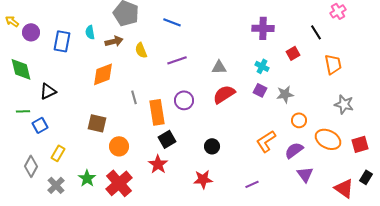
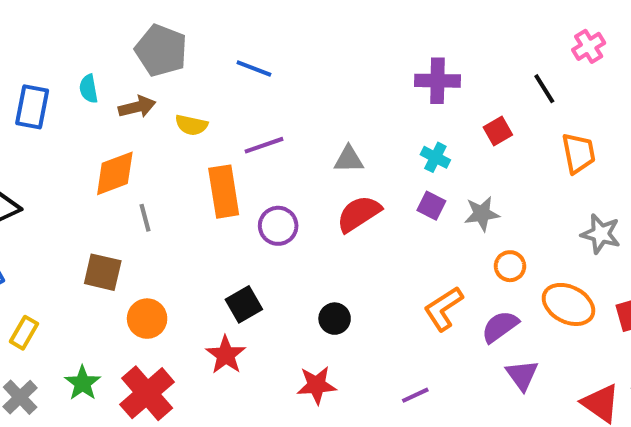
yellow semicircle: (141, 50) -> (191, 125), turned -56
gray line: (134, 97) -> (145, 218), moved
orange rectangle: (157, 112) -> (224, 192), moved

